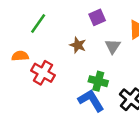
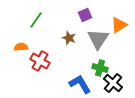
gray triangle: (113, 46) -> (98, 39), size x1.6
green cross: (98, 81) -> (100, 68), moved

